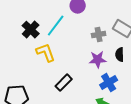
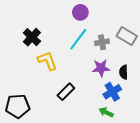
cyan line: (56, 26) -> (78, 39), moved
black semicircle: (120, 55) -> (124, 72), moved

